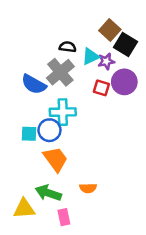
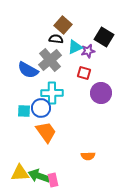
brown square: (110, 30) -> (63, 25), moved
purple circle: (124, 82) -> (101, 93), moved
orange semicircle: (88, 188) -> (88, 156), moved
green arrow: (48, 193) -> (39, 176), moved

